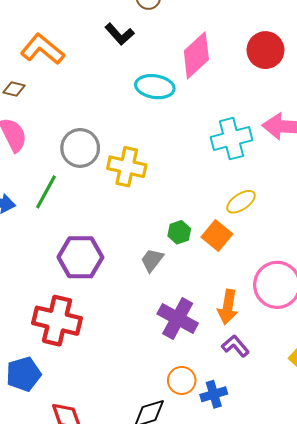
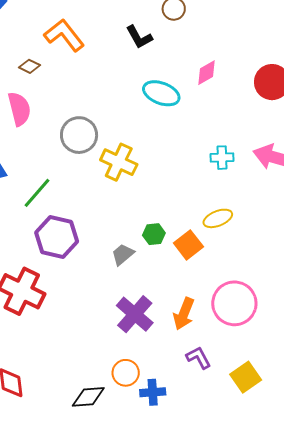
pink diamond: (196, 55) -> (206, 73), size x0.6
cyan cross: (231, 139) -> (222, 158), size x0.6
green line: (46, 192) -> (37, 193), moved
purple L-shape: (235, 346) -> (199, 358), moved

